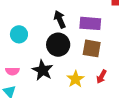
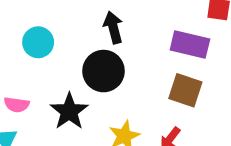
purple rectangle: (90, 23) -> (190, 45), moved
brown square: (92, 48) -> (185, 90), moved

